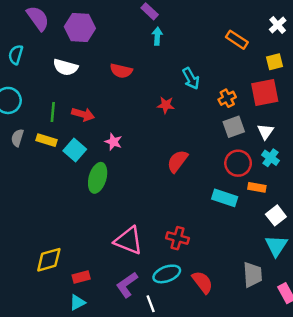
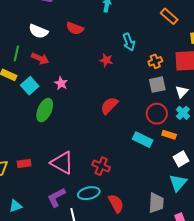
white semicircle: (66, 67) -> (38, 31), moved
red rectangle: (81, 277) -> (24, 163), moved

